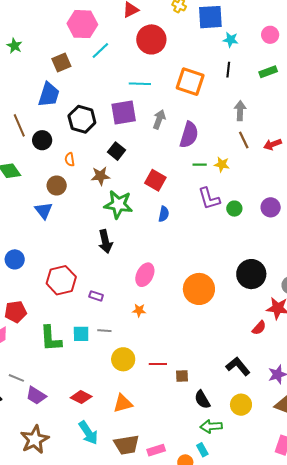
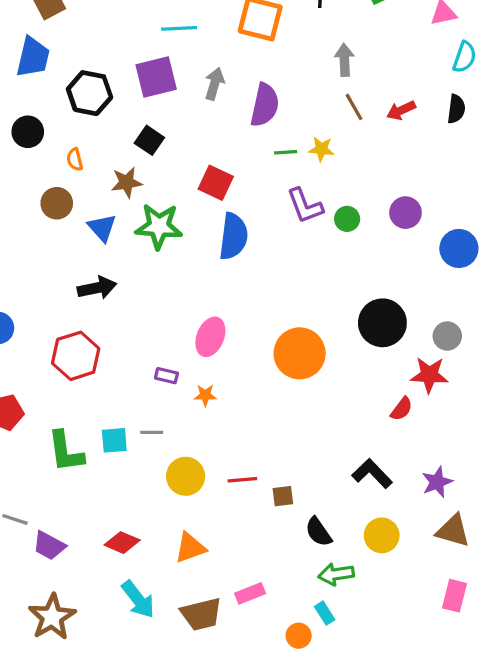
blue triangle: (44, 211) -> (102, 228), moved
blue semicircle: (164, 214) -> (233, 236), size x1.8
black arrow: (105, 241) -> (97, 288), moved, turned -85
purple rectangle: (96, 296) -> (166, 376), moved
pink rectangle: (156, 450) -> (250, 593), moved

